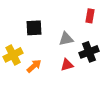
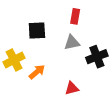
red rectangle: (90, 16) -> (75, 16), moved
red triangle: (67, 65) -> (72, 88), moved

